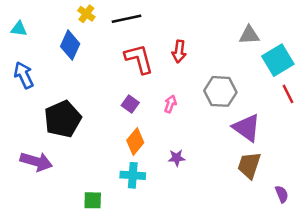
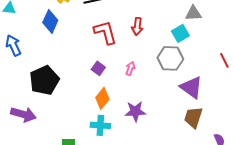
cyan square: (278, 60) -> (180, 33), moved, size x0.7
purple star: (177, 158) -> (135, 111), size x1.5

